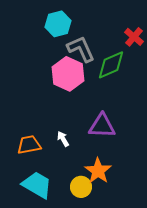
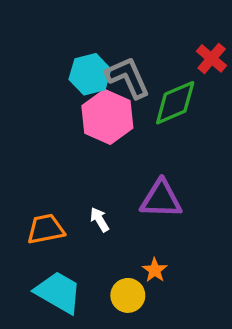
cyan hexagon: (58, 24) -> (90, 74), moved
orange star: (98, 171) -> (155, 270), size x0.6

